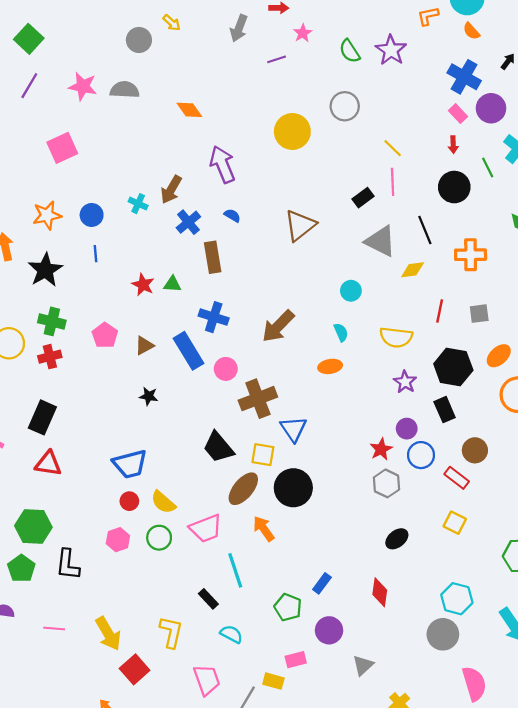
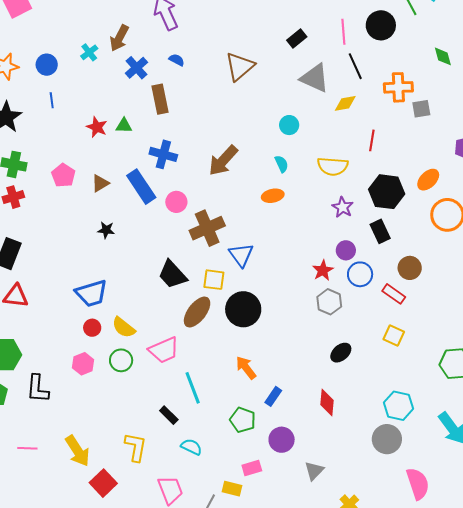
pink line: (393, 182) -> (343, 32), moved
cyan cross: (138, 204) -> (89, 52), turned 30
gray square: (479, 314) -> (421, 109), moved
orange arrow: (264, 529) -> (246, 368), moved

